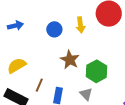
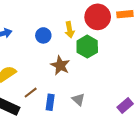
green hexagon: (97, 71) -> (87, 47), moved
brown line: (39, 85) -> (31, 93), turned 32

